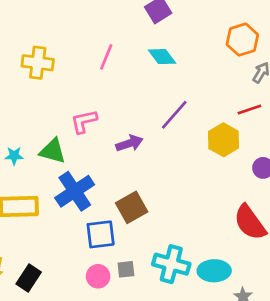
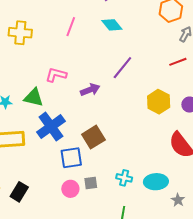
pink L-shape: (84, 121) -> (56, 75), turned 30
yellow hexagon: (224, 140) -> (159, 102), moved
cyan cross: (171, 264) -> (124, 178), size x0.6

